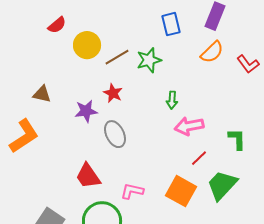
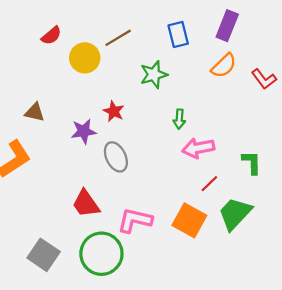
brown line: (117, 57) -> (118, 38), moved
pink L-shape: (132, 191) -> (135, 220), size x1.4

